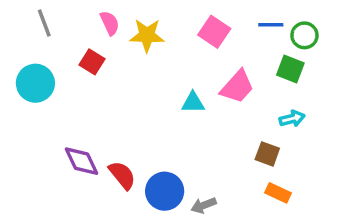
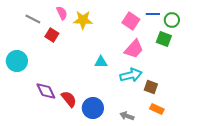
gray line: (44, 23) -> (33, 19), moved, turned -42
pink square: (214, 32) -> (131, 21), moved
cyan circle: (35, 83) -> (17, 61), moved
cyan triangle: (193, 103) -> (101, 62), moved
cyan arrow: (292, 119) -> (131, 75), moved, size x1.5
gray arrow: (204, 205) -> (127, 116), moved, turned 40

